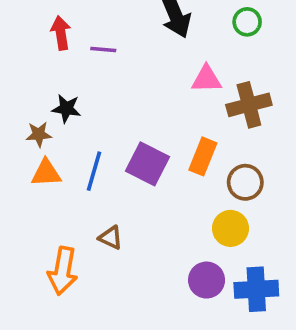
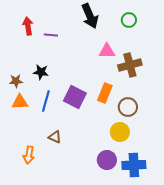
black star: (66, 109) -> (41, 72), moved
orange arrow: (63, 271) -> (29, 155), size x0.7

